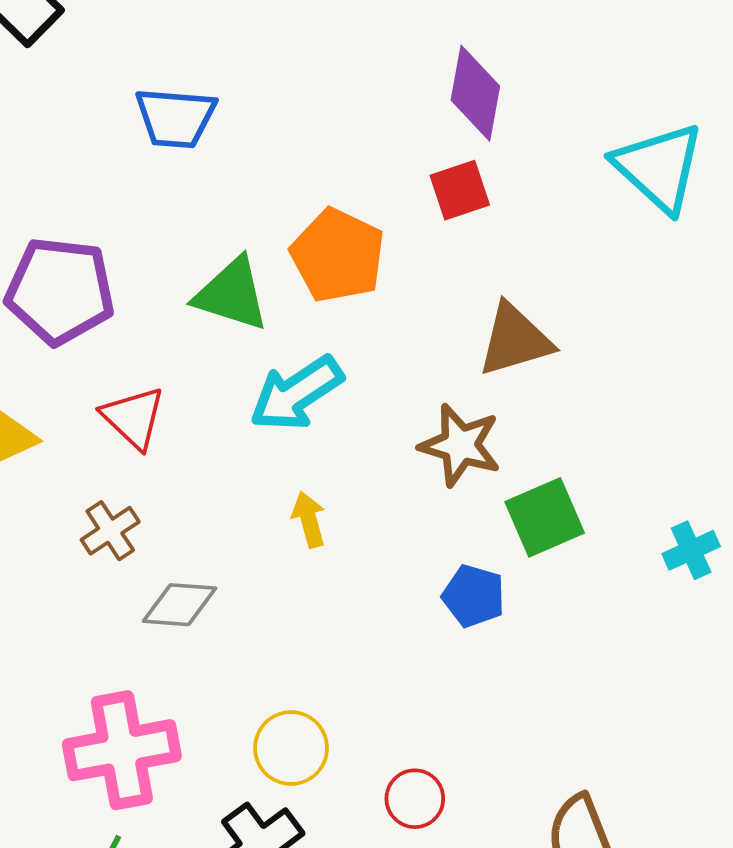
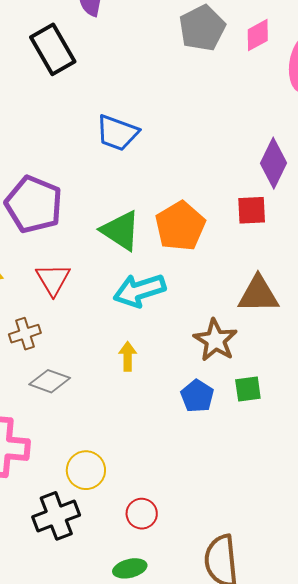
green square: (545, 517) -> (248, 389), size x0.7
blue pentagon: (474, 596) -> (197, 396), moved

